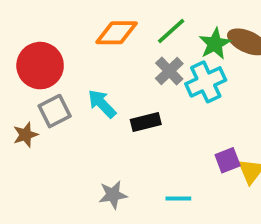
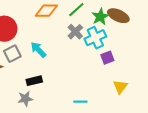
black rectangle: (146, 122) -> (34, 81), moved
purple square: (228, 160) -> (107, 58), moved
gray star: (113, 195) -> (25, 99), moved

